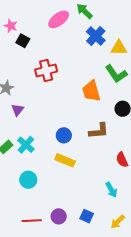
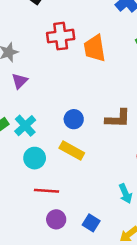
orange trapezoid: (91, 91) -> (95, 48), moved
cyan circle: (28, 180) -> (35, 158), moved
red line: (32, 221) -> (46, 191), moved

